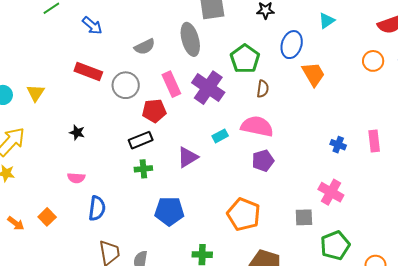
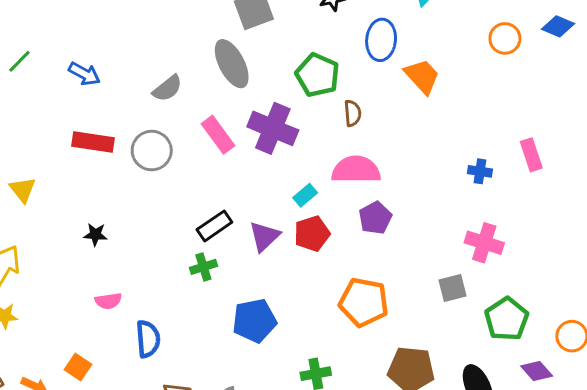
red pentagon: (154, 111) -> (312, 234), moved
black rectangle: (141, 140) -> (214, 226), moved

